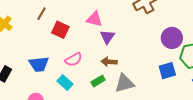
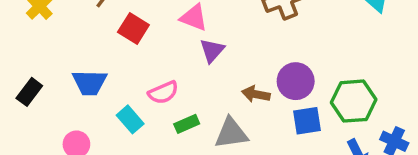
purple circle: (172, 38) -> (296, 81), moved
pink semicircle: (74, 60) -> (163, 93), moved
brown arrow: (109, 62) -> (256, 94), moved

